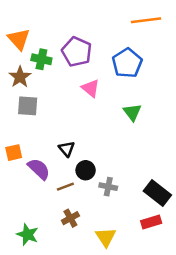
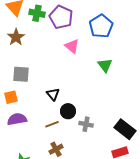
green cross: (41, 59) -> (37, 13), moved
gray square: (28, 106) -> (21, 74), moved
purple semicircle: (39, 169) -> (17, 119), moved, turned -54

